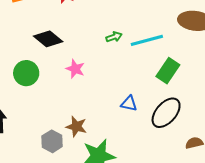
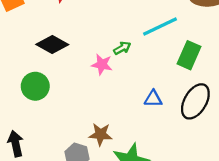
green arrow: (114, 37) -> (122, 48), moved
pink star: (75, 69) -> (102, 64), moved

